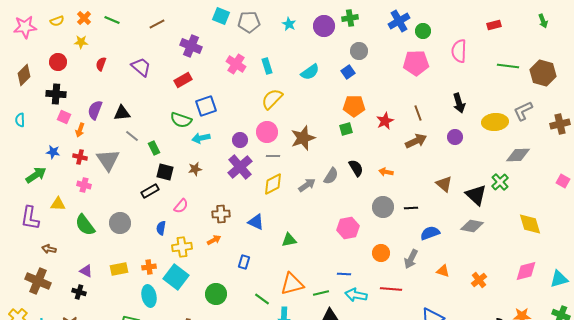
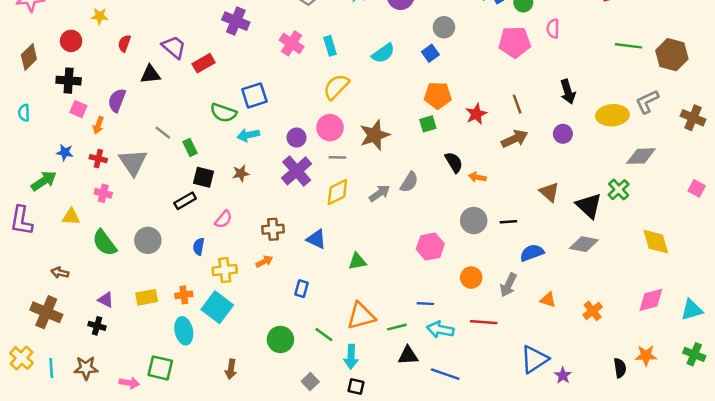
pink semicircle: (459, 51) -> (553, 29), moved, size x0.7
red rectangle: (183, 80) -> (204, 63), moved
black triangle: (122, 113) -> (150, 74), moved
brown cross: (560, 124) -> (693, 118), turned 36
black semicircle: (356, 168) -> (454, 162), moved
purple L-shape: (30, 218) -> (21, 221), moved
green circle: (216, 294) -> (280, 339), moved

